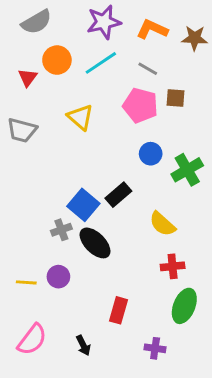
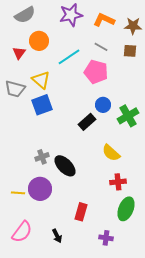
cyan line: (101, 63) -> (69, 57), moved
brown square: (176, 98) -> (130, 51), moved
yellow triangle: (80, 117) -> (41, 80), moved
black rectangle: (118, 195) -> (87, 122), moved
blue square: (83, 205) -> (42, 105), moved, turned 30
purple circle: (58, 277) -> (40, 189), size x1.5

